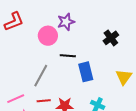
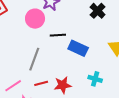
blue rectangle: (86, 72) -> (78, 48), turned -42

